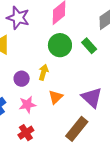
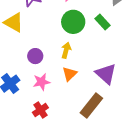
yellow arrow: (43, 72) -> (66, 50), moved

